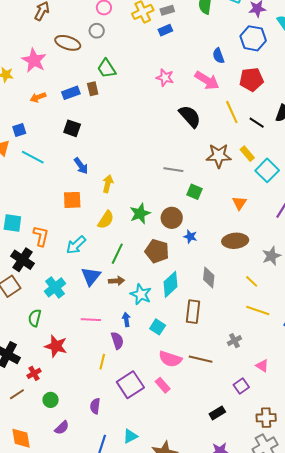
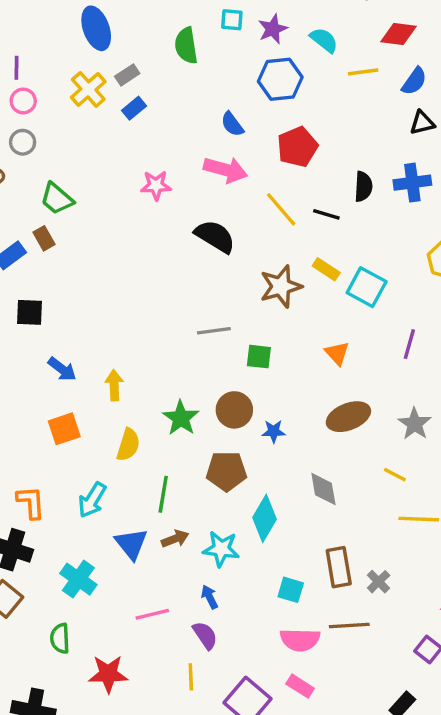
brown rectangle: (193, 312) -> (339, 567), moved
cyan square: (158, 327) -> (291, 590), moved
gray cross: (234, 341) -> (379, 582), moved

